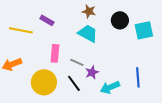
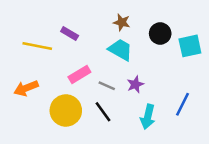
pink rectangle: (55, 53) -> (79, 74), turned 54
purple star: (92, 72) -> (135, 84), moved
blue line: (138, 77) -> (183, 104), turned 30
cyan arrow: (110, 87) -> (148, 117), turned -54

